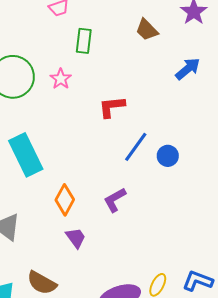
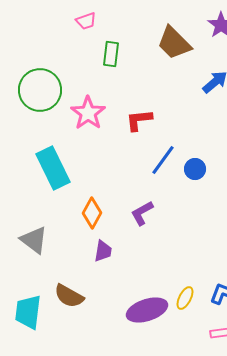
brown trapezoid: (147, 30) -> (174, 43), size x1.5
pink star: (61, 79) -> (88, 113), moved, size x1.6
purple trapezoid: (76, 238) -> (103, 251), turned 45

